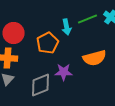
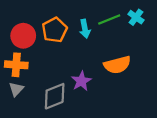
orange pentagon: (48, 43) -> (55, 30), moved
purple star: (64, 72) -> (81, 81), turned -30

